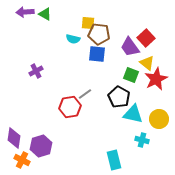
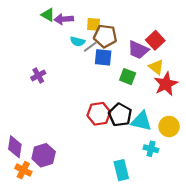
purple arrow: (25, 12) -> (64, 19), moved
purple trapezoid: (130, 47) -> (138, 50), turned -30
green square: (131, 75) -> (128, 77), moved
gray line: (85, 94) -> (90, 47), moved
black pentagon: (119, 97) -> (120, 115), moved
red hexagon: (70, 107) -> (99, 114), moved

